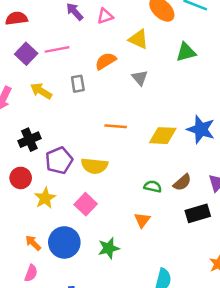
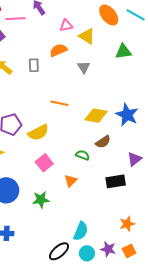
pink triangle: (105, 16) -> (66, 25), moved
pink line: (57, 49) -> (15, 19), moved
yellow semicircle: (94, 166) -> (38, 132), turned -40
brown semicircle: (182, 182) -> (103, 142), moved
pink square: (86, 204) -> (44, 163), moved

